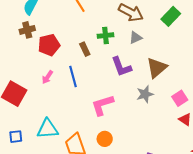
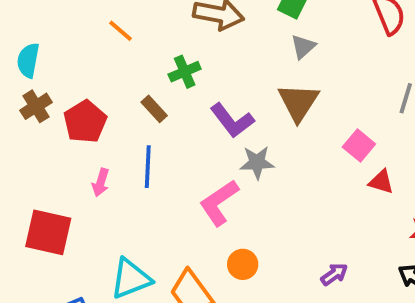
gray triangle: (136, 38) -> (303, 47), moved
blue line: (73, 77) -> (148, 167), turned 35
gray star: (145, 94) -> (257, 162), moved, turned 30

